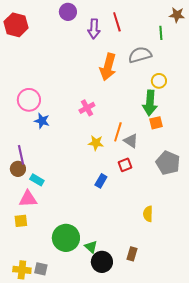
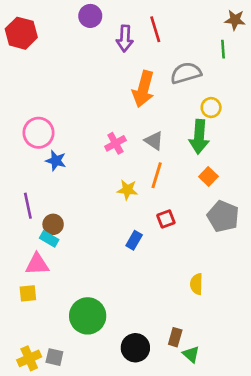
green line: (161, 33) -> (223, 49), moved
orange square: (156, 123) -> (208, 177), moved, turned -32
gray triangle: (131, 141) -> (154, 141), moved
brown circle: (18, 169) -> (53, 224), moved
green triangle: (91, 247) -> (191, 354), moved
yellow cross: (22, 270) -> (29, 358), turned -30

